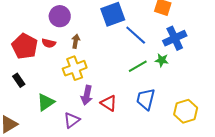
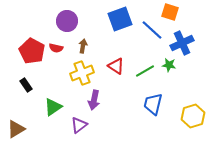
blue line: (136, 35) -> (152, 30), moved
red triangle: (109, 103) -> (116, 66), moved

